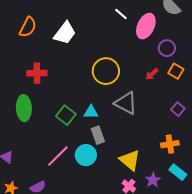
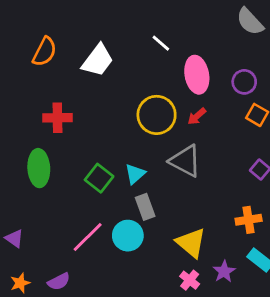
white line: (121, 14) -> (161, 43), moved
pink ellipse: (146, 26) -> (197, 75), moved, turned -35
red arrow: (152, 74) -> (197, 116), moved
cyan triangle: (91, 112) -> (135, 174), turned -42

